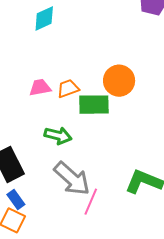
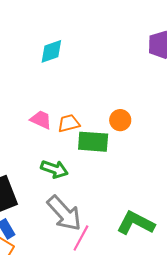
orange circle: (119, 81) -> (120, 120), size x0.7
pink trapezoid: (40, 87) -> (41, 120), turned 30

